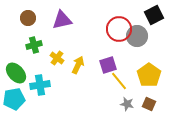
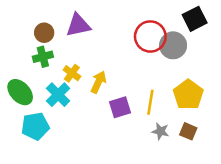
brown circle: (28, 18) -> (44, 33), moved
purple square: (108, 65) -> (120, 107), moved
yellow line: (119, 81) -> (150, 102), turned 48
cyan cross: (40, 85) -> (58, 95), moved, turned -36
cyan pentagon: (14, 99) -> (35, 126), moved

